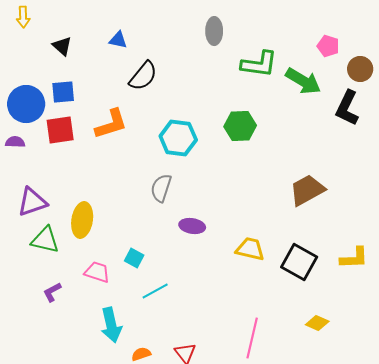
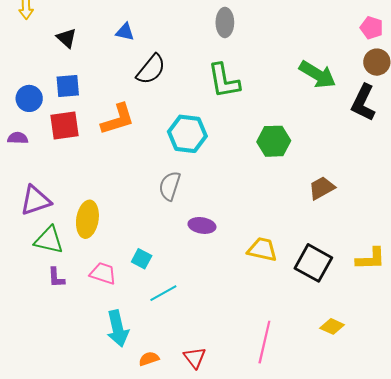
pink pentagon: (328, 46) -> (372, 28), moved
green L-shape: (259, 64) -> (224, 81), moved, turned 72
blue circle: (26, 104) -> (29, 98), size x0.7
green hexagon: (240, 126) -> (274, 141), moved
brown trapezoid: (307, 190) -> (322, 188), size x0.7
purple L-shape: (52, 292) -> (56, 278), moved, turned -65

